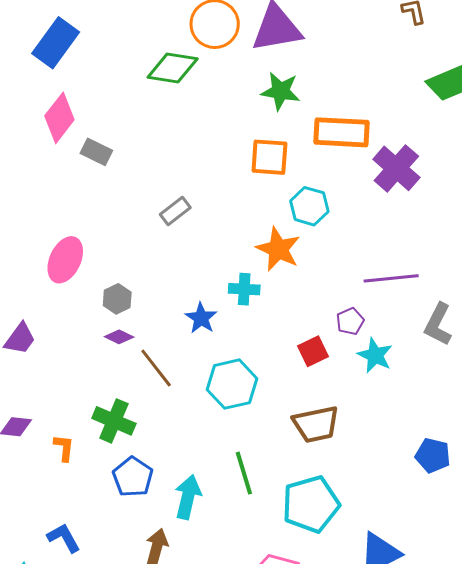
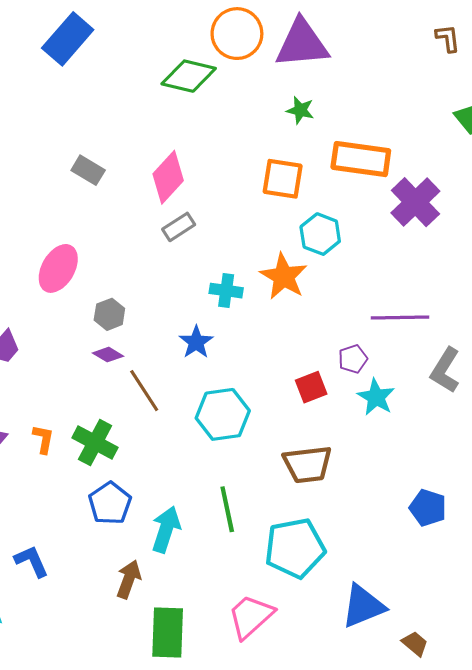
green star: (281, 91) -> (300, 110), size x0.7
pink diamond: (59, 118) -> (168, 177), moved
gray rectangle: (96, 152) -> (88, 170), moved
cyan cross: (244, 289) -> (226, 291), moved
orange L-shape: (64, 448) -> (43, 439), moved

